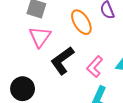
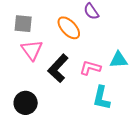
pink L-shape: (95, 67) -> (90, 68), turned 75

